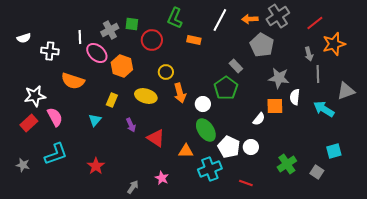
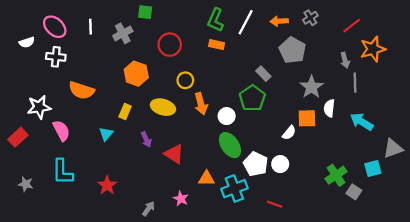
gray cross: (278, 16) -> (310, 18), size x0.6
green L-shape: (175, 18) -> (215, 20), moved
green square: (132, 24) -> (145, 12), moved
white line: (80, 37) -> (90, 27), moved
pink ellipse: (97, 53) -> (55, 27), moved
gray star: (279, 78) -> (311, 87), turned 30
gray triangle: (346, 91) -> (393, 148), moved
red rectangle: (29, 123) -> (18, 137), moved
orange triangle: (186, 151) -> (207, 179), moved
cyan L-shape: (56, 154) -> (63, 172), turned 110
green cross: (287, 164) -> (336, 175), moved

